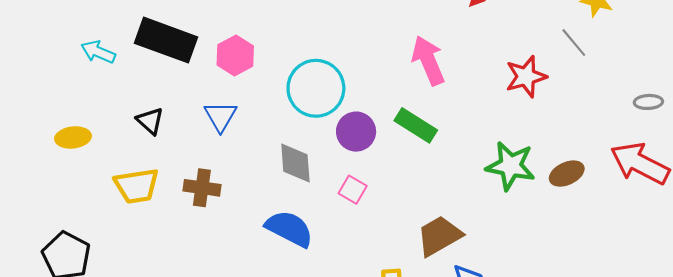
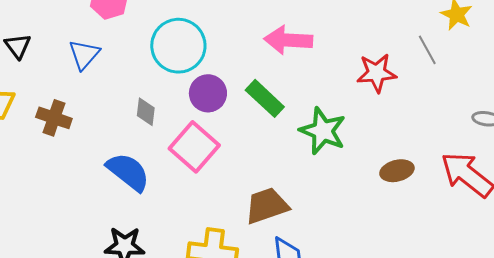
pink arrow: (428, 60) -> (288, 40), turned -75
gray diamond: (295, 163) -> (146, 112), size x0.7
green star: (511, 166) -> (323, 131), moved
pink square: (353, 190) -> (194, 147), size x1.8

